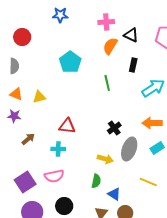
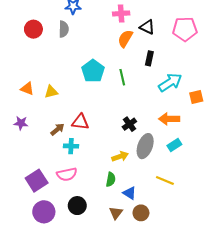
cyan pentagon: (70, 62) -> (93, 71), moved
gray semicircle: (14, 66) -> (64, 29), moved
purple star: (14, 116) -> (21, 123), moved
brown arrow: (28, 139) -> (57, 129), moved
yellow arrow: (105, 159) -> (120, 157), turned -35

